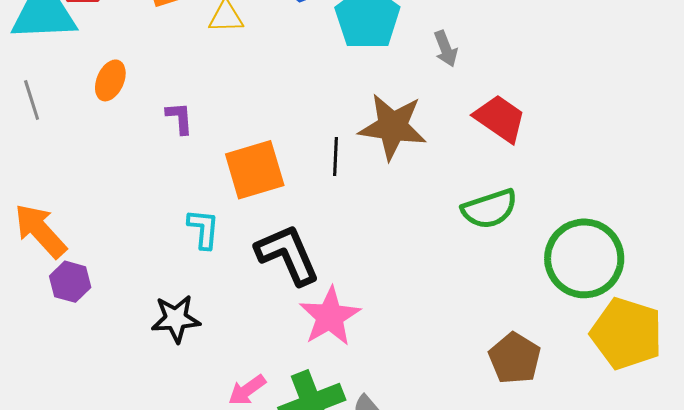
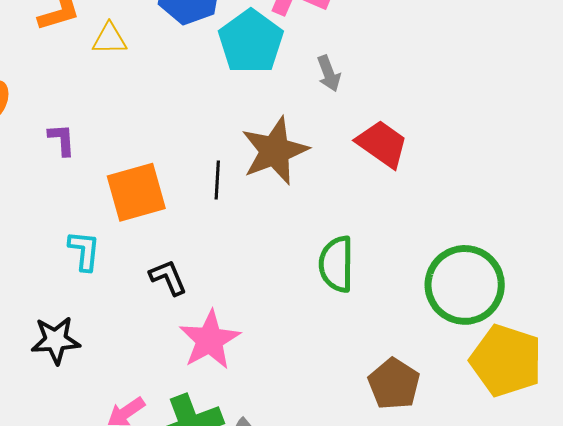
brown star: (393, 127) -> (275, 151), turned -30
green semicircle: (490, 209) -> (336, 264), moved, turned 108
black L-shape: (288, 255) -> (168, 277), size x0.6

